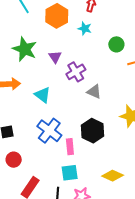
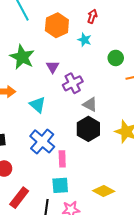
black hexagon: (93, 131) -> (88, 129), moved

